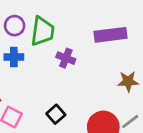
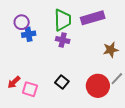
green trapezoid: (42, 31) -> (63, 20), moved
blue cross: (14, 57) -> (29, 34), moved

